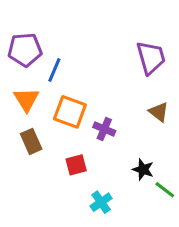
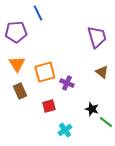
blue line: (54, 70) -> (38, 13), moved, turned -49
orange square: (70, 112) -> (45, 72), turned -35

